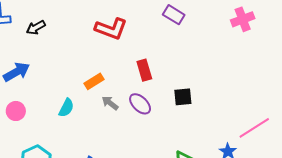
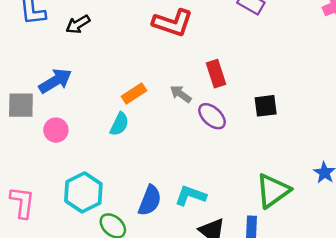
orange rectangle: (94, 81) -> (134, 93), moved
gray arrow: (110, 103) -> (181, 94), moved

